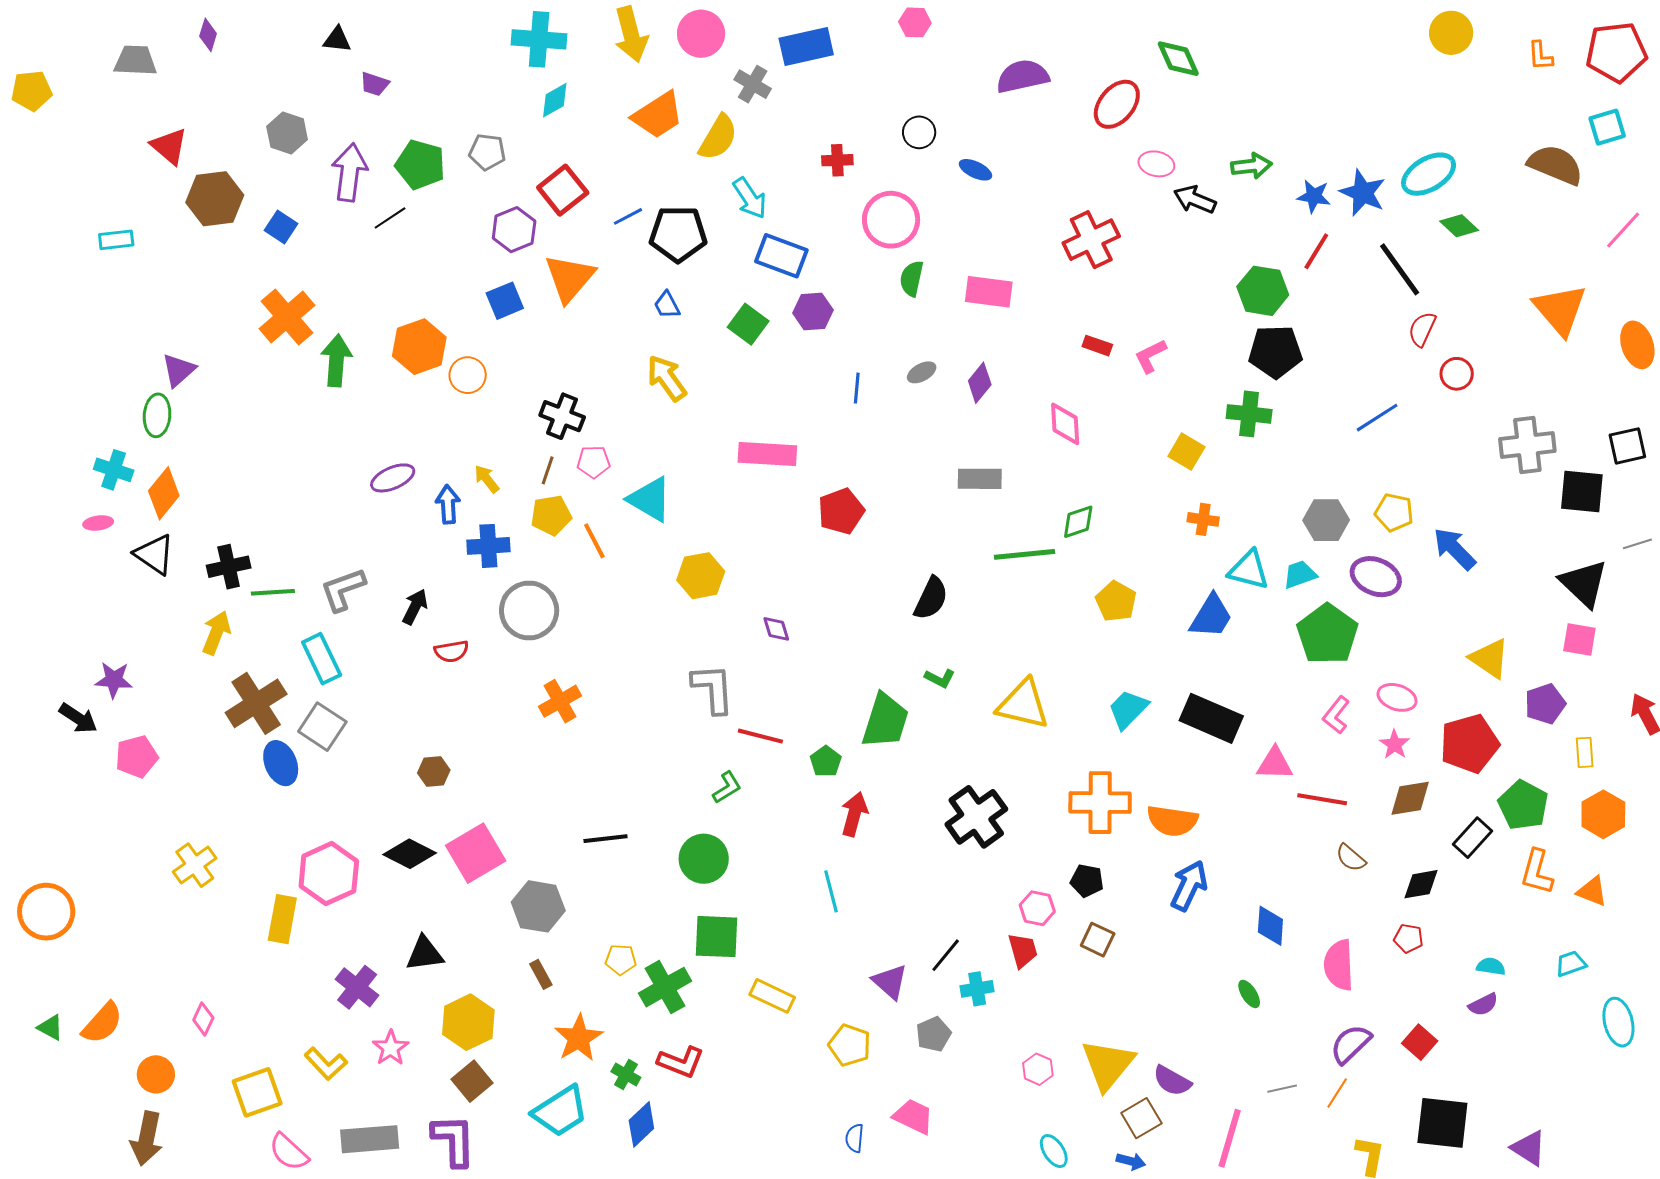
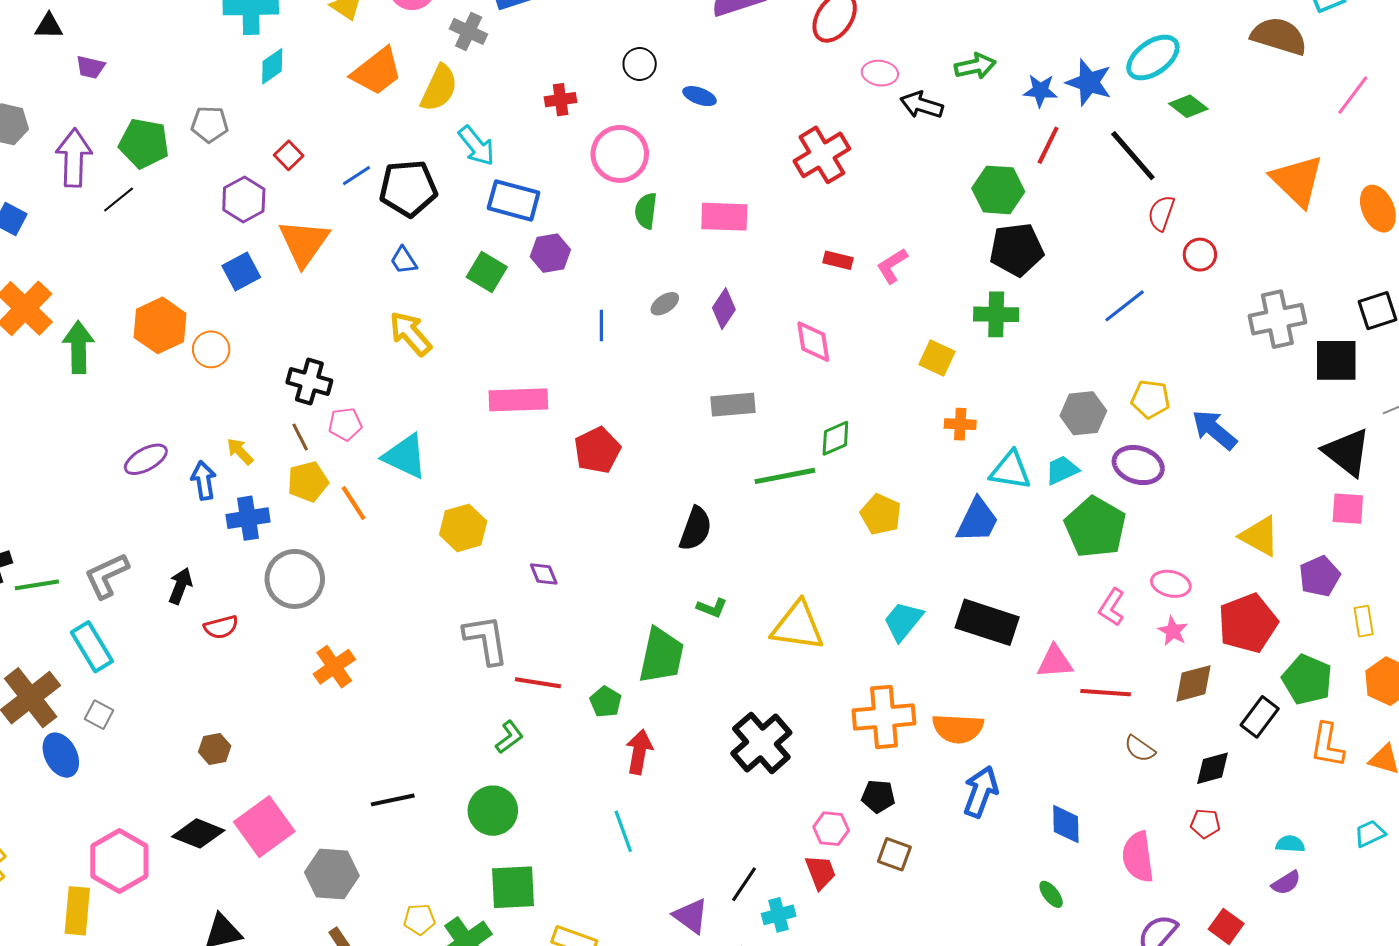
red square: (563, 190) -> (289, 155), size x0.6
brown line: (548, 470) -> (300, 437), turned -40
gray square: (322, 727) -> (99, 715), size x0.6

